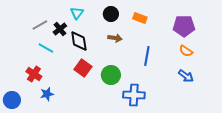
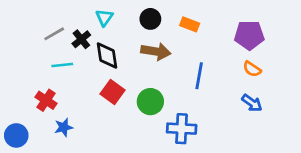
brown arrow: (115, 38) -> (156, 51), size x1.5
cyan line: (46, 48) -> (62, 65), turned -35

